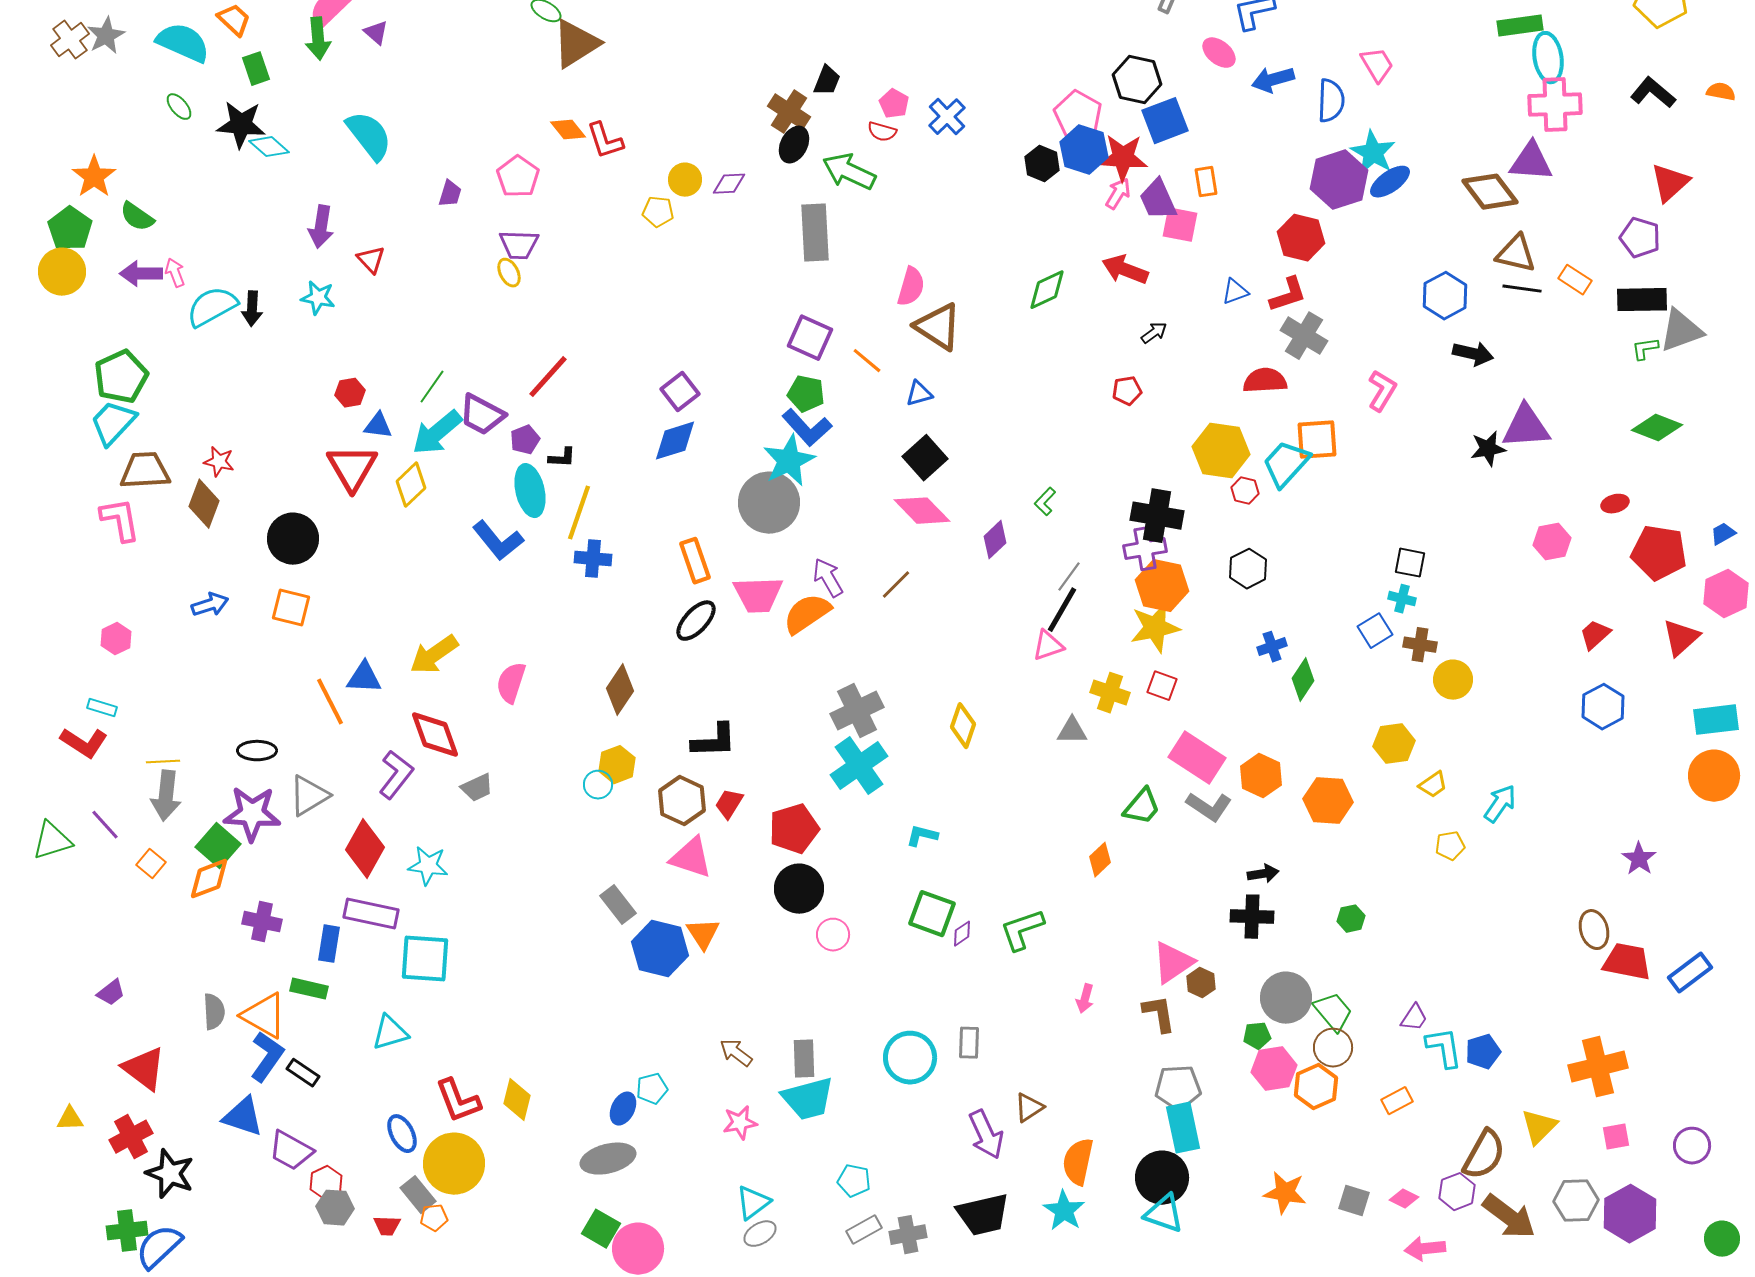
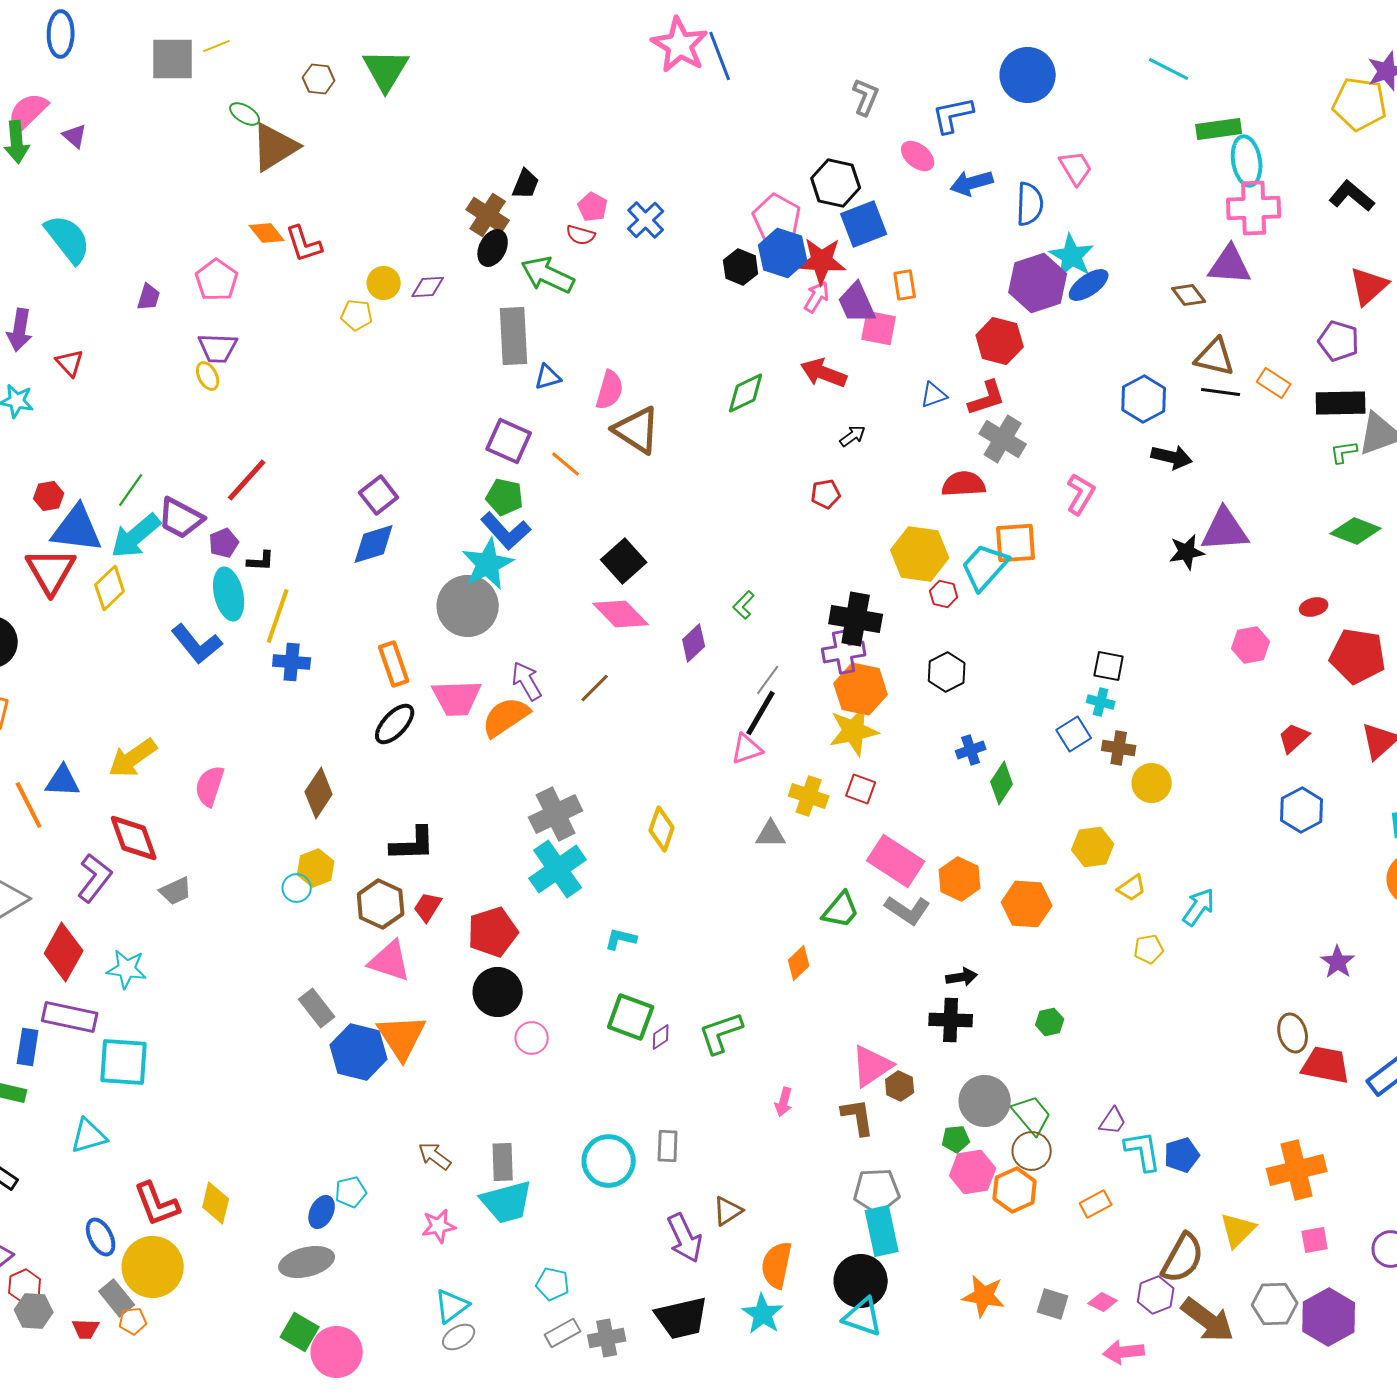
brown diamond: (1490, 192) -> (1189, 295), size x0.6
blue triangle: (919, 394) -> (548, 377), moved
blue triangle: (378, 426) -> (77, 529), size x1.8
orange triangle: (703, 934) -> (402, 1037), size x1.5

